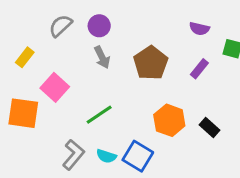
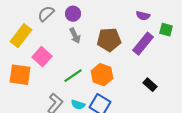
yellow rectangle: (25, 57) -> (21, 36), size x1.6
brown pentagon: (151, 63) -> (109, 40), turned 30
purple rectangle: (199, 69) -> (143, 44), size x1.6
orange hexagon: (169, 120) -> (102, 75), moved

